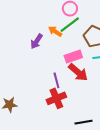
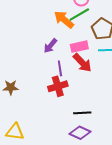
orange arrow: (55, 31) -> (64, 20), size x1.5
purple arrow: (37, 41) -> (50, 46), moved

